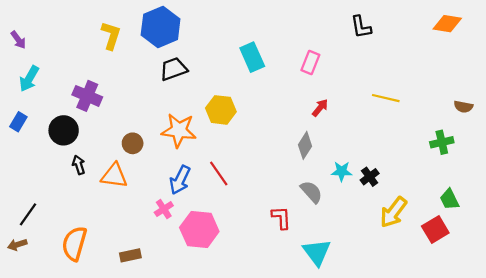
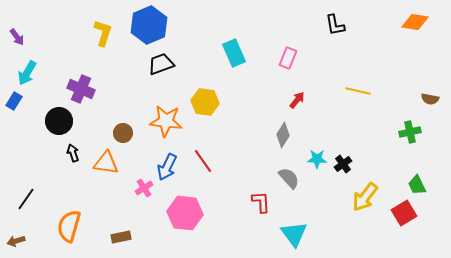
blue rectangle: (18, 122) -> (14, 101), moved
pink cross: (164, 209) -> (144, 188), moved
brown arrow: (17, 245) -> (16, 241), moved

